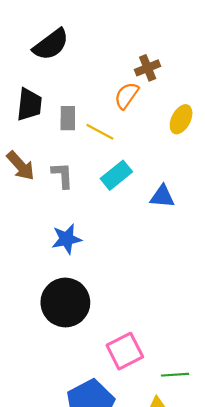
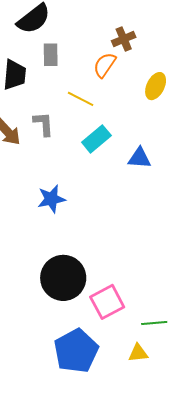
gray rectangle: (68, 118) -> (51, 55), moved
gray L-shape: (62, 175) -> (44, 124), moved
black circle: (65, 303) -> (63, 278), moved

